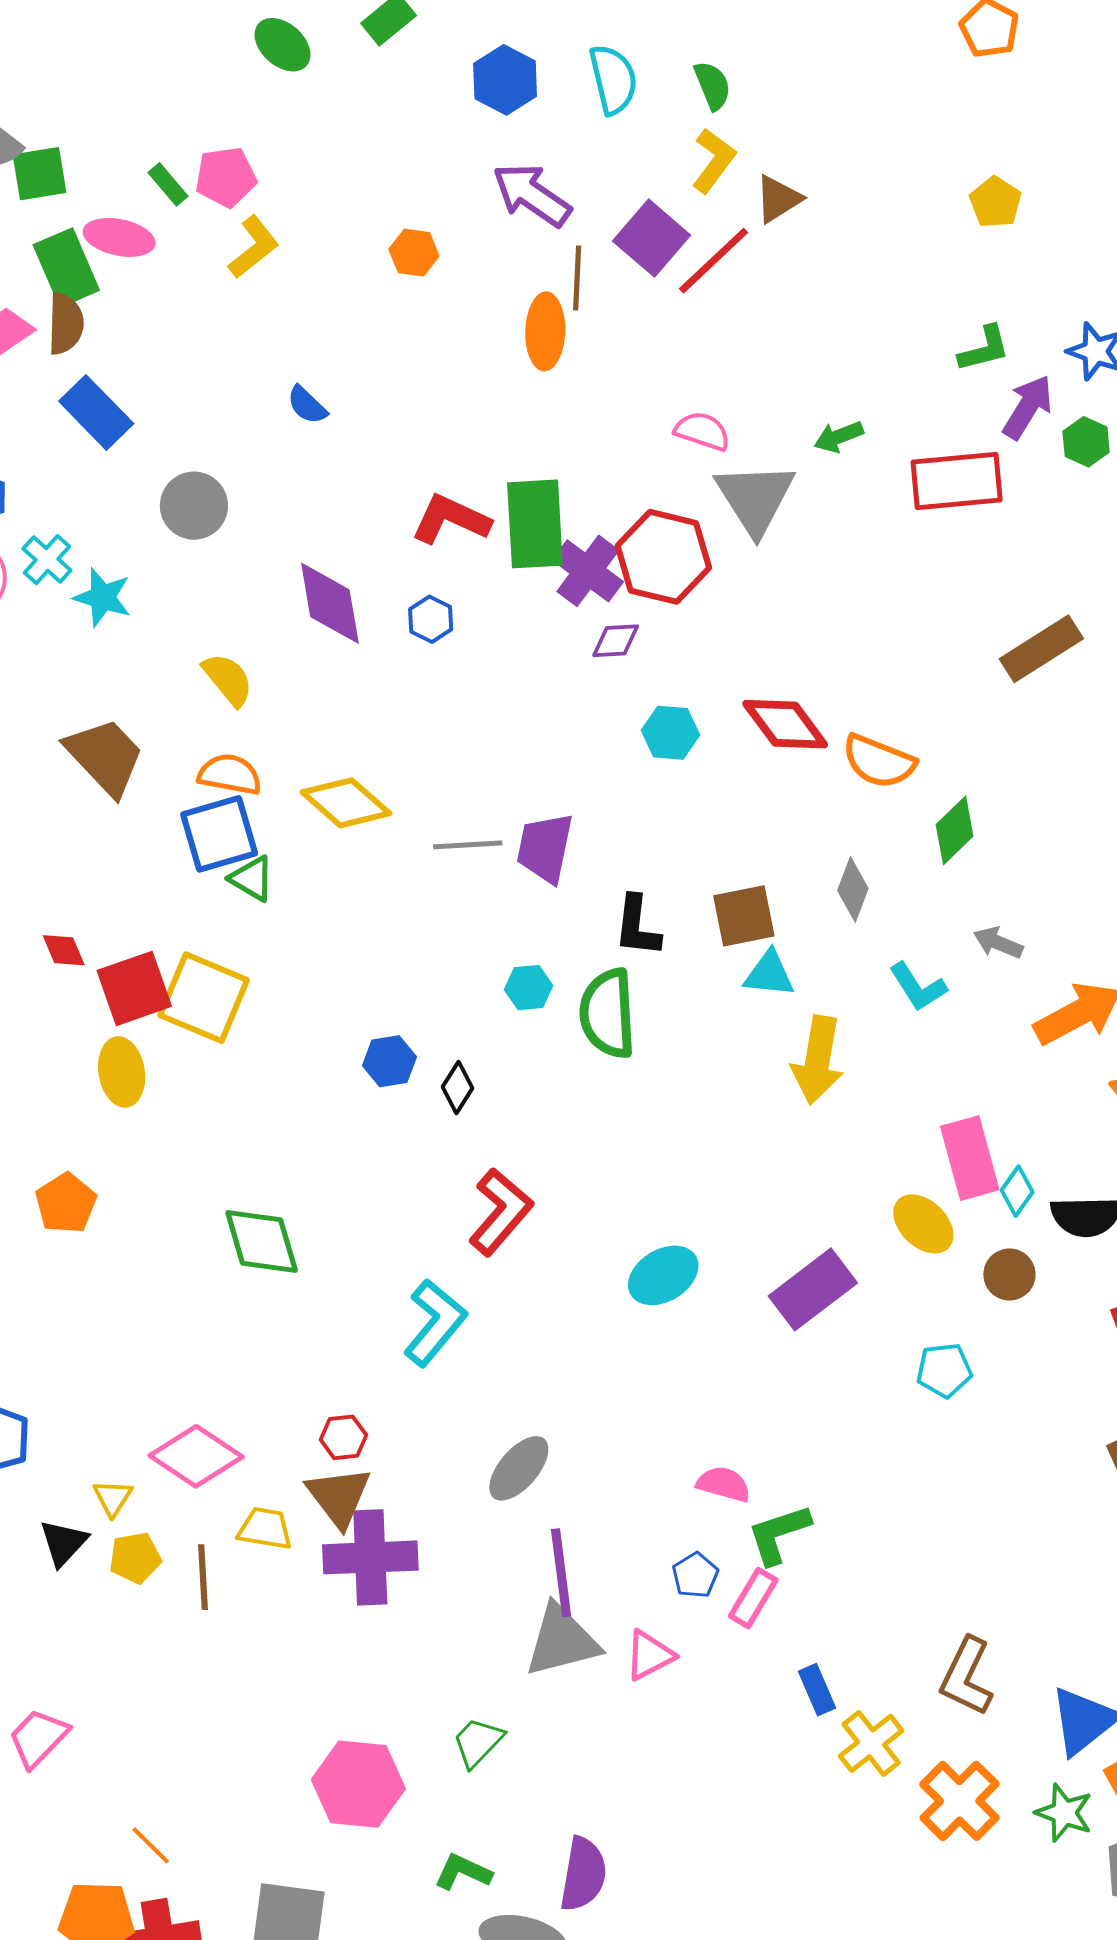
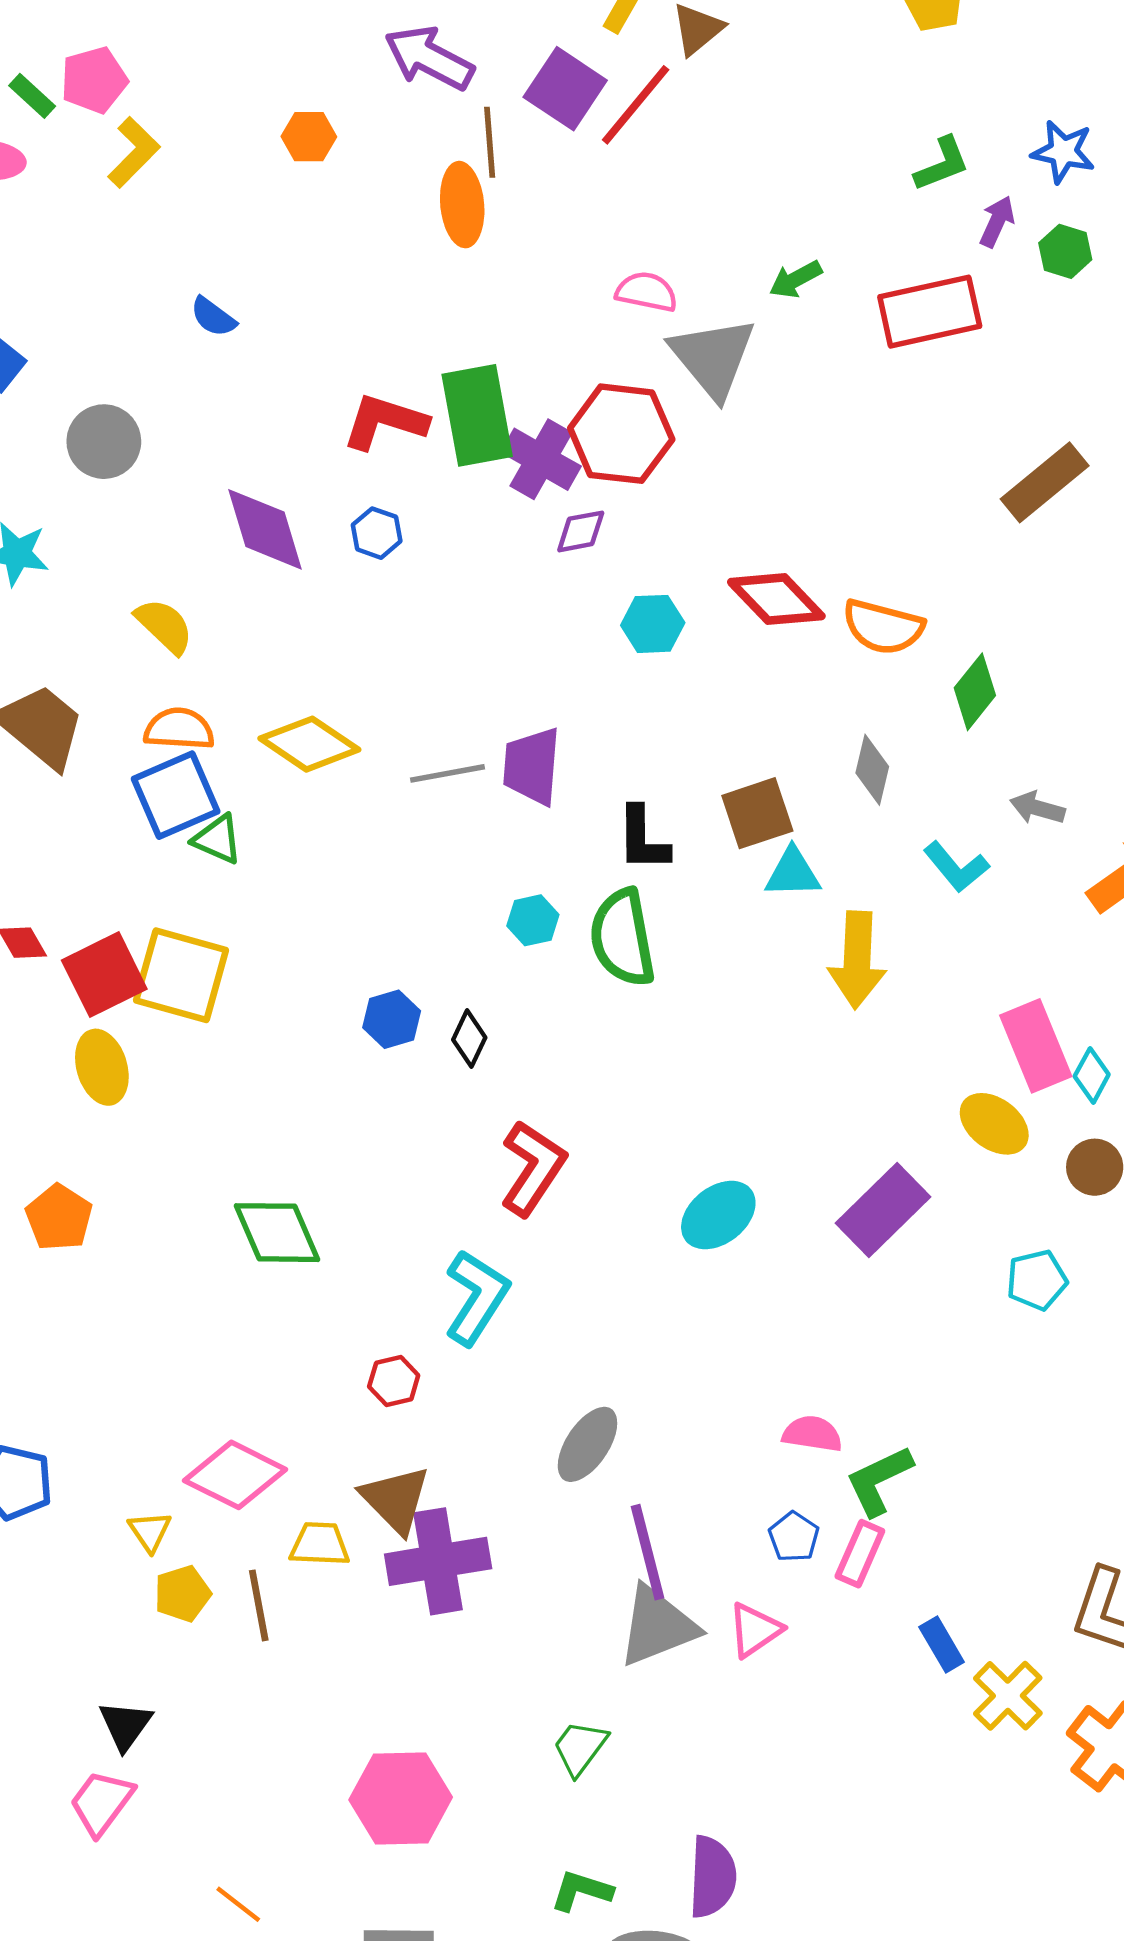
purple arrow: (1028, 407) -> (997, 222), size x0.7
red hexagon: (343, 1437) -> (394, 1381), moved
black triangle: (63, 1543) -> (125, 1725), moved
pink hexagon: (358, 1784) -> (401, 1798), moved

